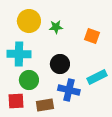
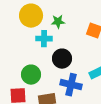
cyan cross: (19, 54) -> (44, 39), moved, size x0.7

